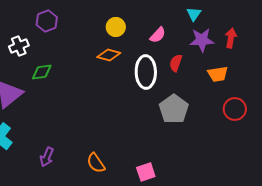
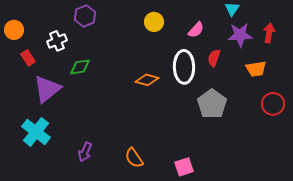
orange diamond: (109, 55) -> (147, 80), moved

